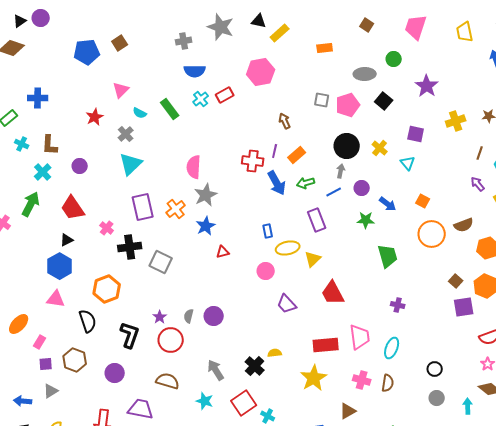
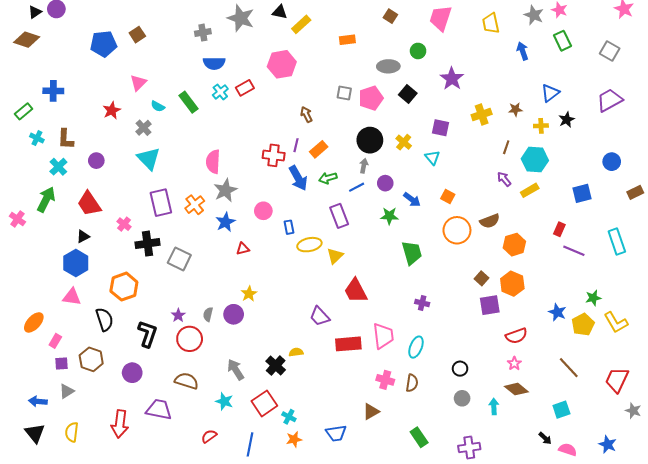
cyan triangle: (131, 164) -> (149, 159), turned -30
pink circle: (266, 271) -> (263, 211), moved
purple trapezoid: (287, 304) -> (320, 316), moved
yellow star: (314, 378) -> (249, 294), moved, size x0.6

